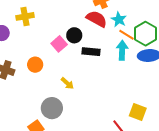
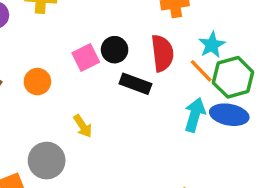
red semicircle: (97, 19) -> (162, 53), moved, turned 40
cyan star: (119, 19) -> (212, 45), moved
cyan arrow: (122, 50) -> (195, 115), moved

